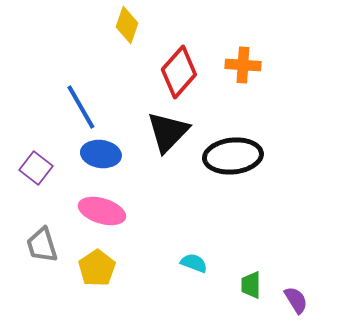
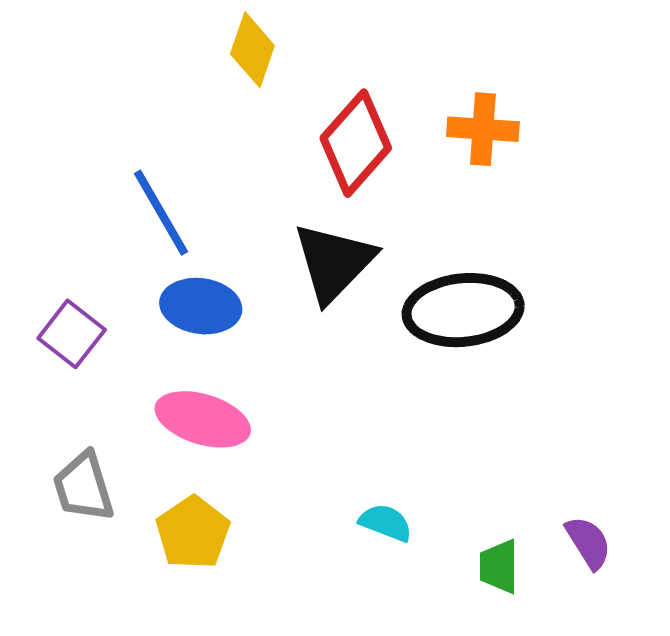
purple semicircle: (296, 300) -> (588, 543), moved

